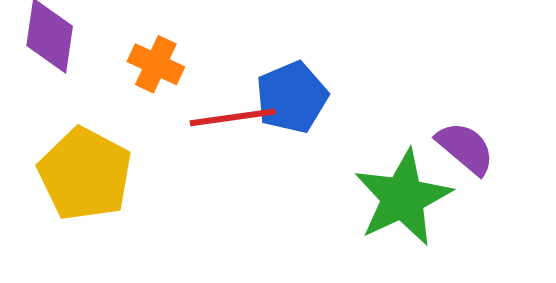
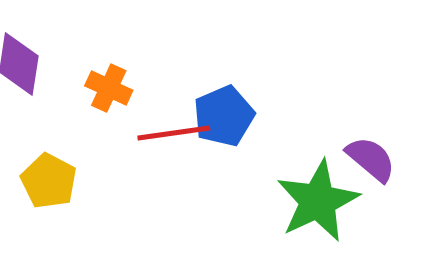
yellow pentagon: (85, 174) -> (49, 181), size x0.7

